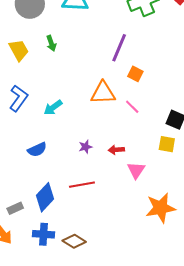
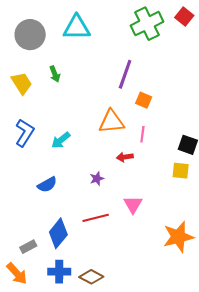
pink line: (132, 107) -> (142, 134), turned 56
red arrow: (116, 150) -> (125, 157), moved
pink triangle: (136, 170) -> (133, 205), moved

